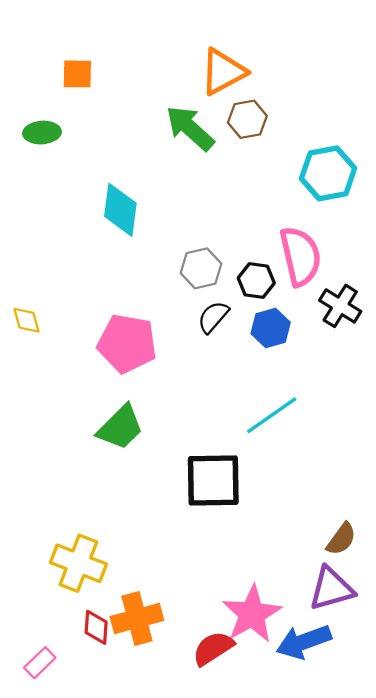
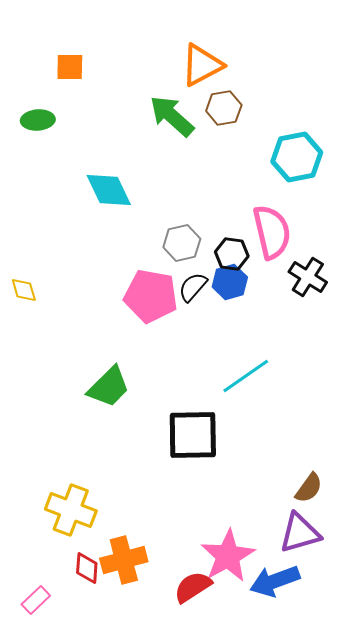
cyan diamond: (120, 210) -> (109, 190), turned -33
blue hexagon: (271, 328) -> (230, 282), moved
pink pentagon: (127, 343) -> (151, 296), moved

